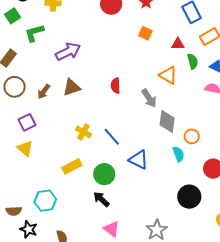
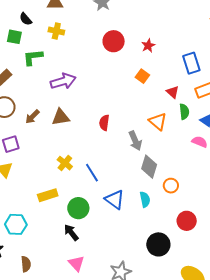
green square: (13, 16) -> (14, 37), turned 35
red triangle: (178, 44) -> (173, 92), turned 32
cyan semicircle: (178, 154) -> (145, 199), moved

